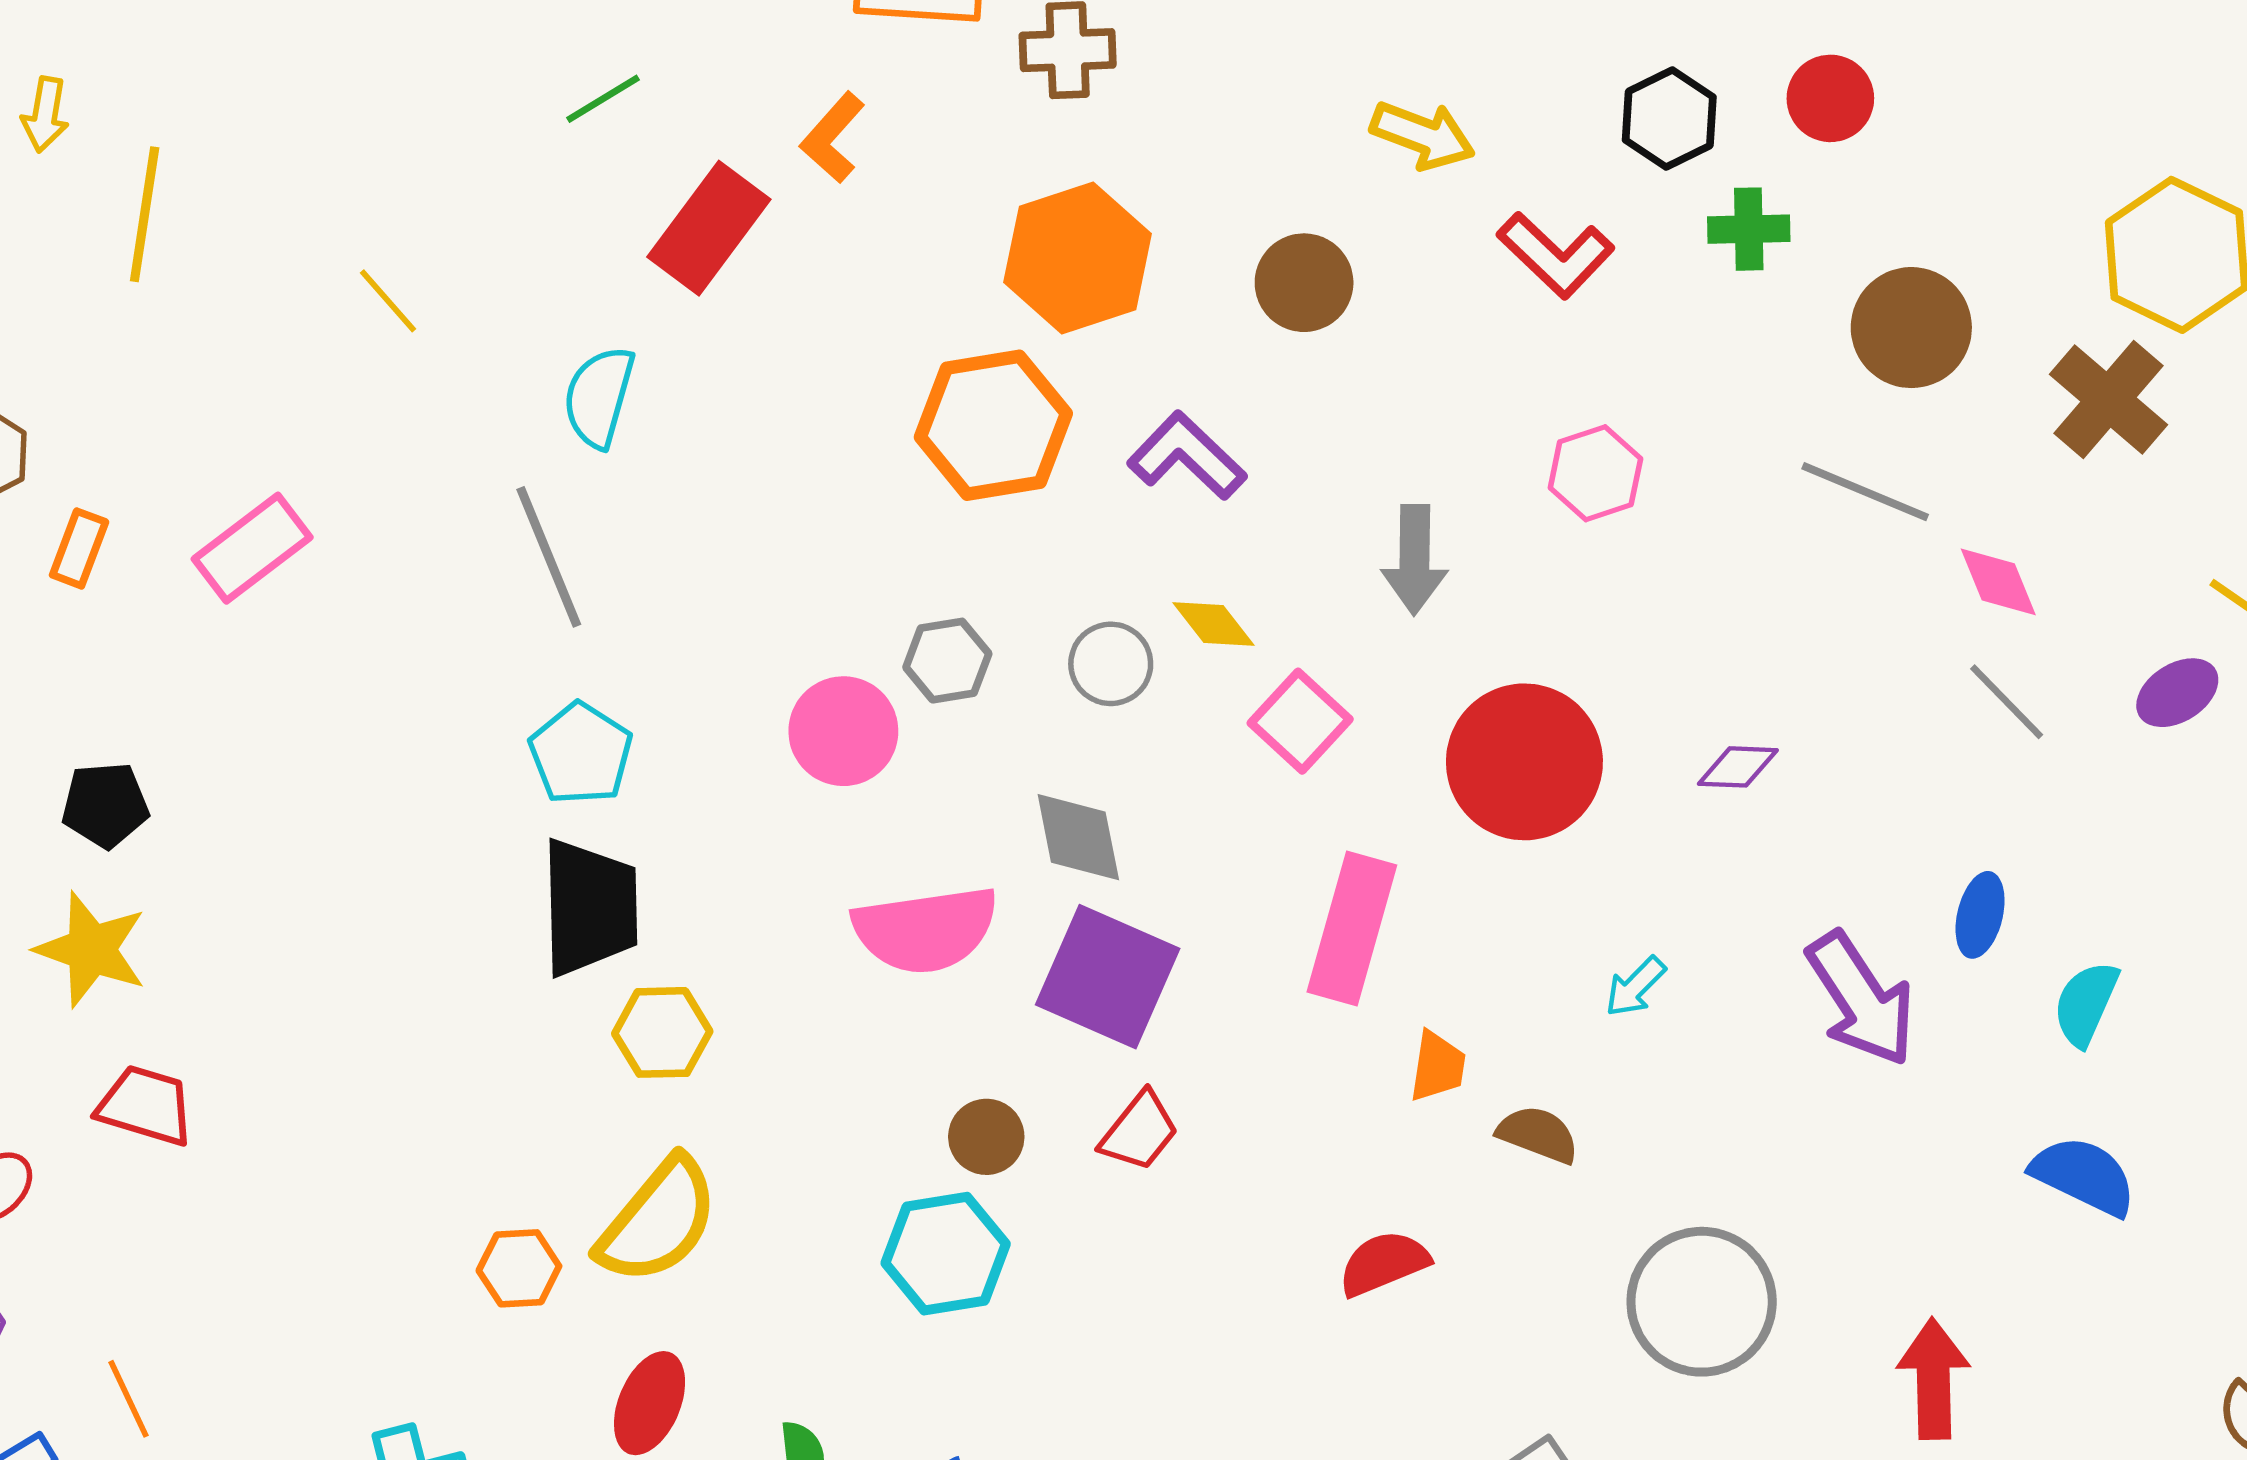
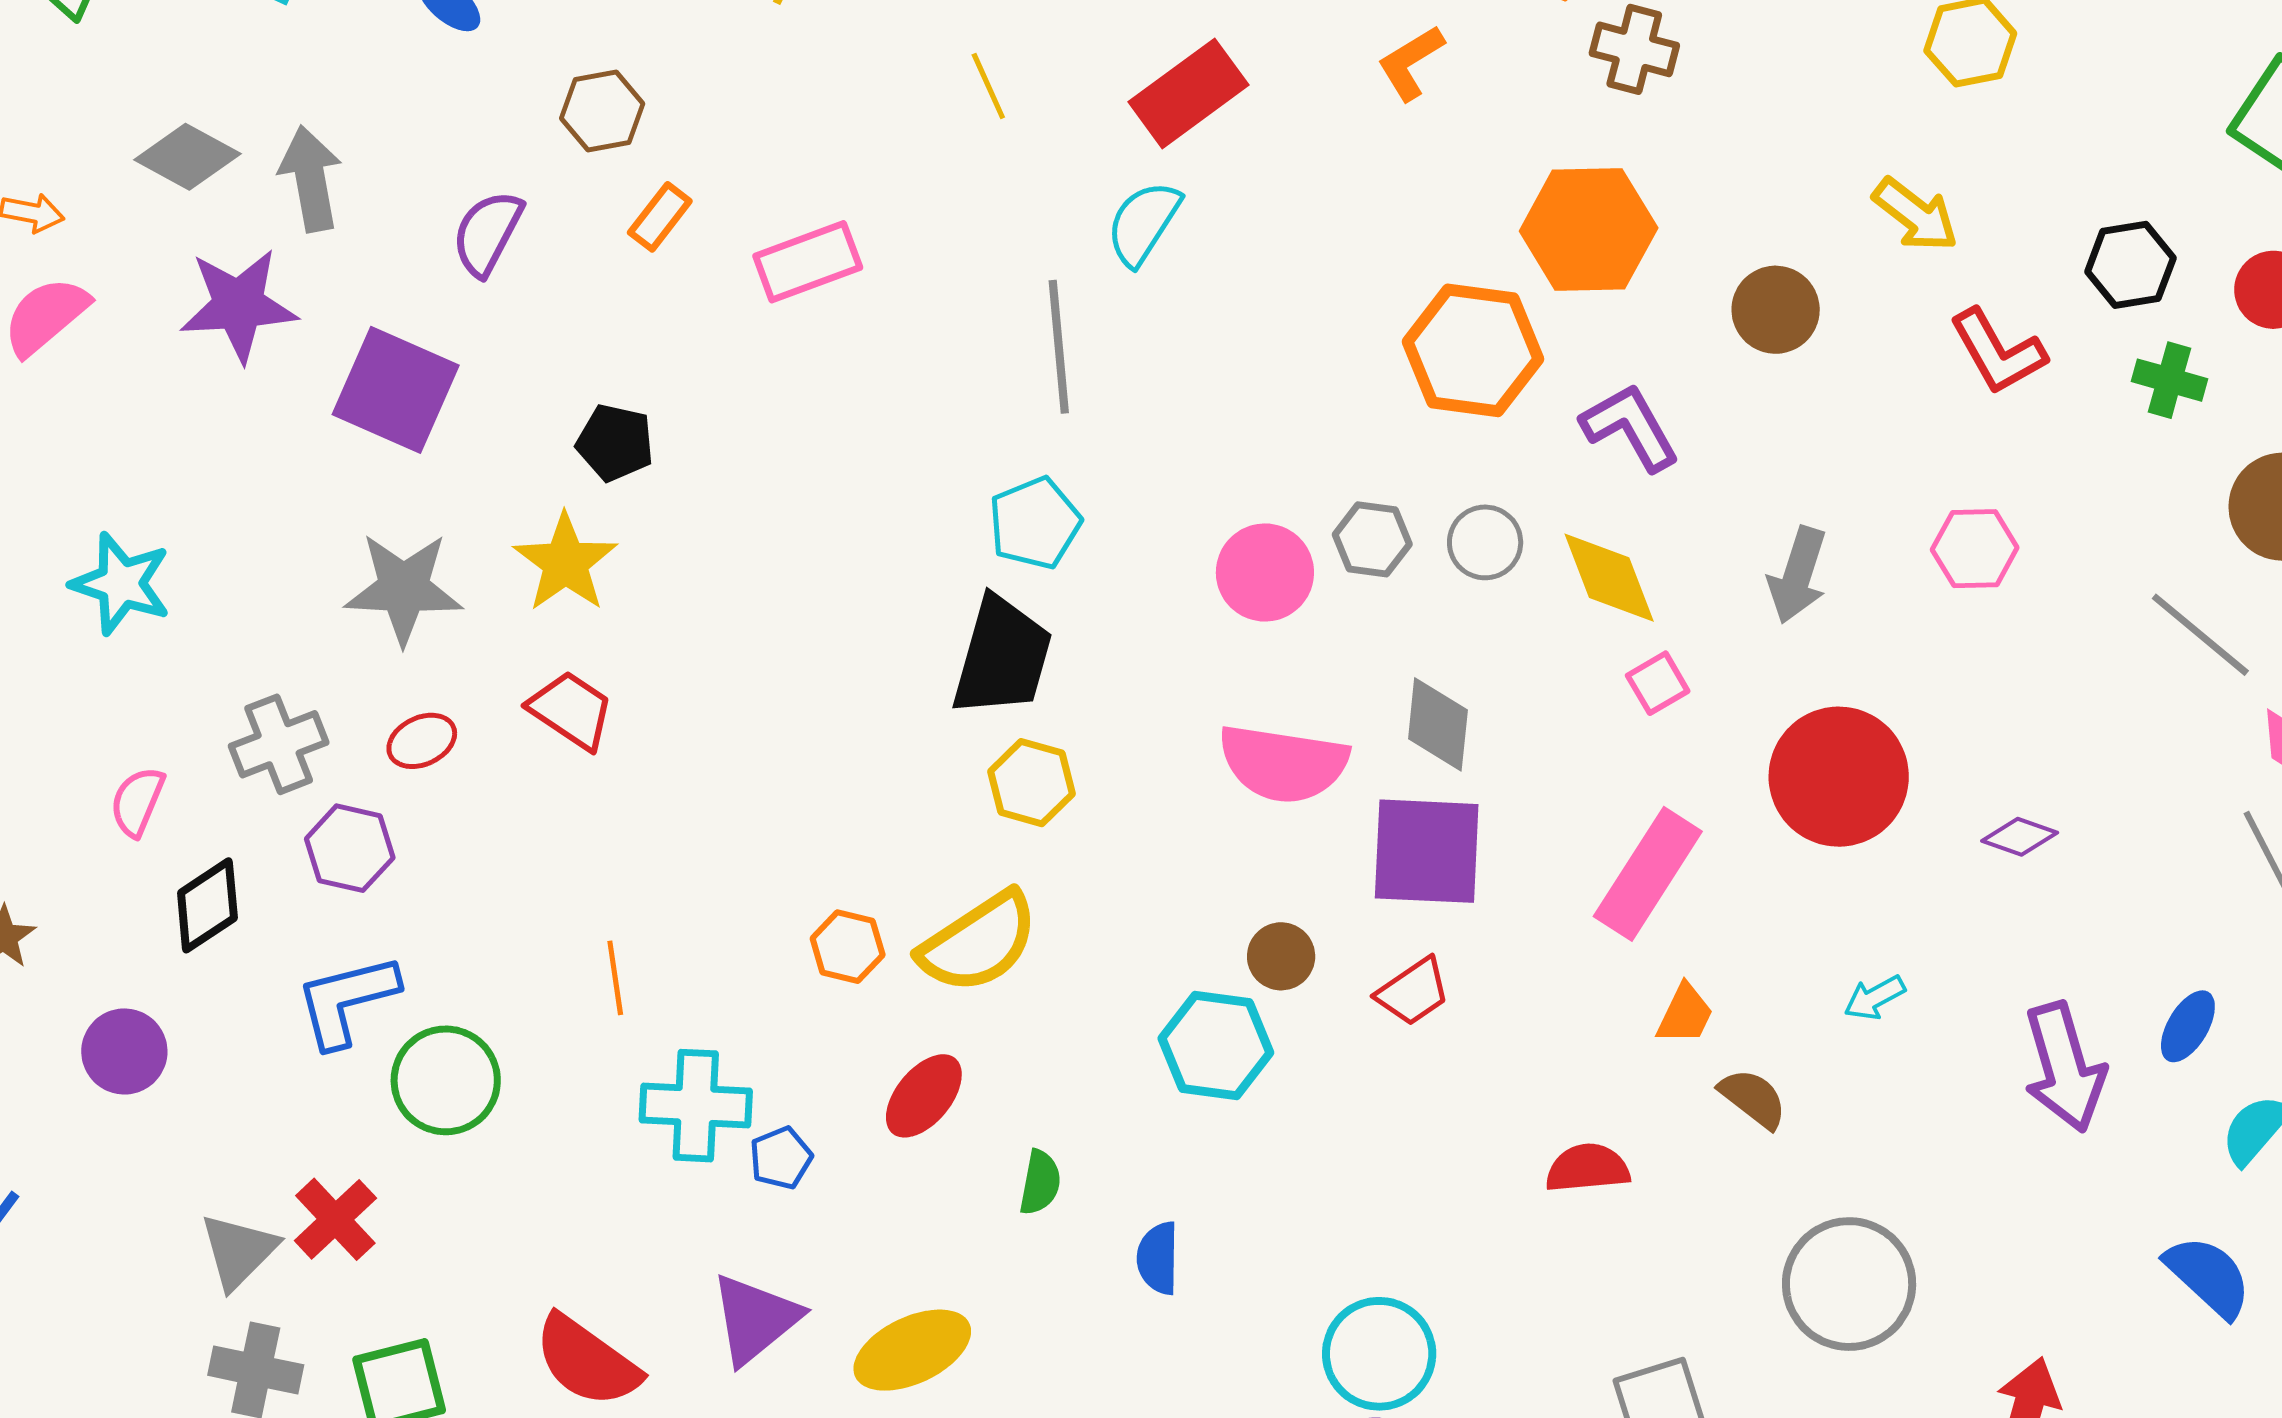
red rectangle: (709, 228) -> (1189, 93), moved
yellow diamond: (1214, 624) -> (1609, 578), size x1.5
gray circle: (1111, 664) -> (1485, 542), moved
pink square: (1300, 721) -> (1658, 683), size x0.7
purple square: (1108, 977) -> (1427, 851), turned -38
orange line: (128, 1399) -> (615, 978), moved

